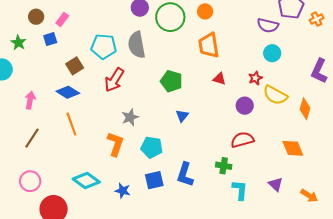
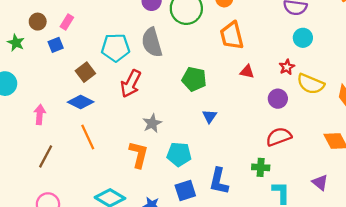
green star: (18, 43) -> (16, 43), moved

